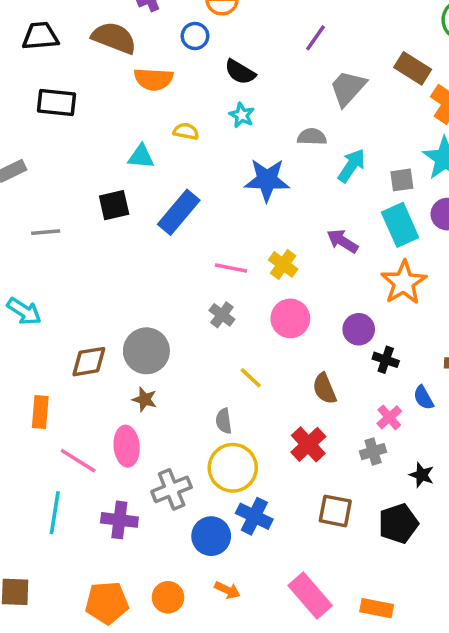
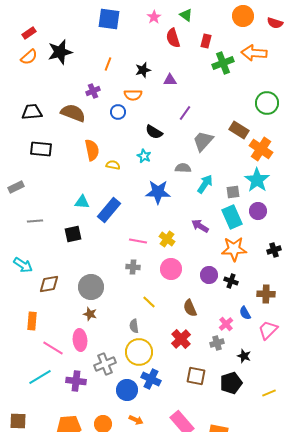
black semicircle: (240, 72) -> (154, 132), moved
orange semicircle: (154, 79) -> (92, 150), moved, turned -105
cyan triangle: (141, 157) -> (82, 202), moved
black square: (114, 205) -> (73, 234), moved
orange star: (404, 282) -> (234, 249), turned 30
gray cross: (222, 315) -> (133, 267), turned -32
black cross: (386, 360) -> (231, 281), moved
brown diamond: (89, 362) -> (49, 284), moved
cyan line: (55, 513) -> (40, 377), turned 50

